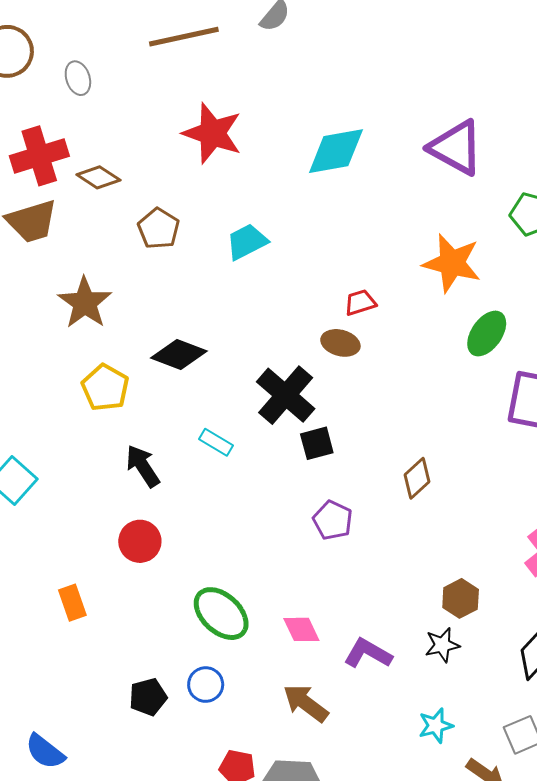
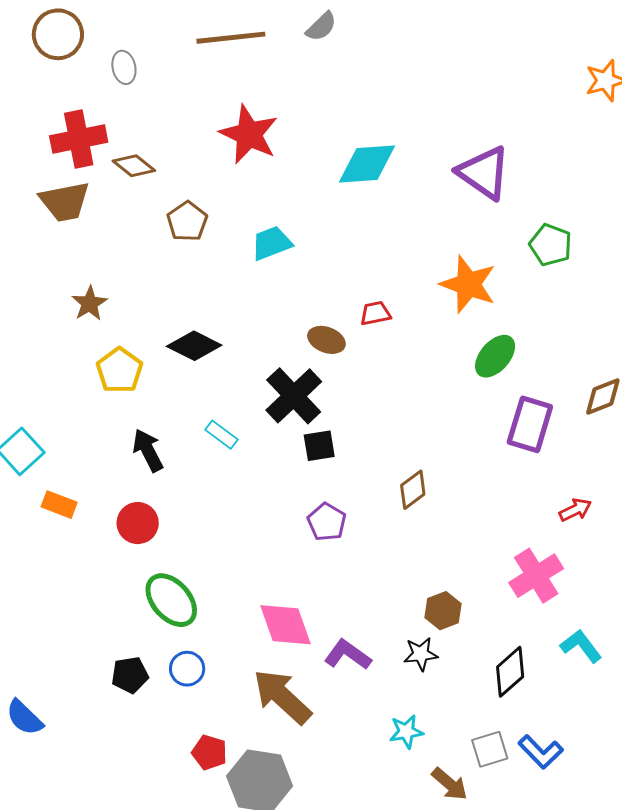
brown star: (85, 303) -> (90, 303), moved, size x0.7
brown ellipse: (340, 343) -> (326, 340), moved
orange rectangle: (72, 603) -> (59, 505), moved, turned -56
green ellipse: (221, 614) -> (171, 600), moved
pink diamond: (301, 629) -> (286, 625), size x1.5
brown arrow: (306, 703) -> (282, 697), size x1.4

